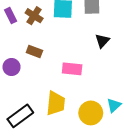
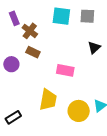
brown cross: (34, 16) -> (30, 31), moved
black rectangle: (20, 116) -> (13, 117), moved, size x0.7

